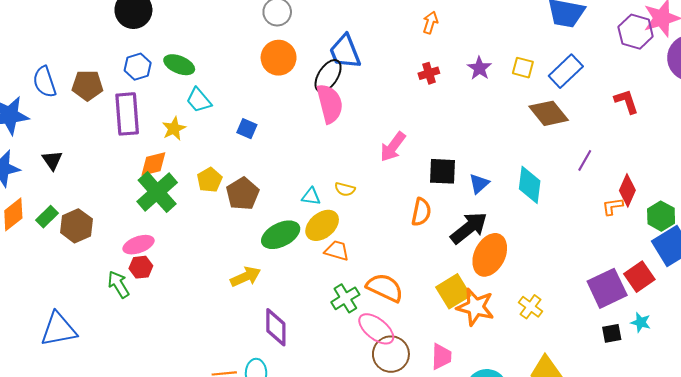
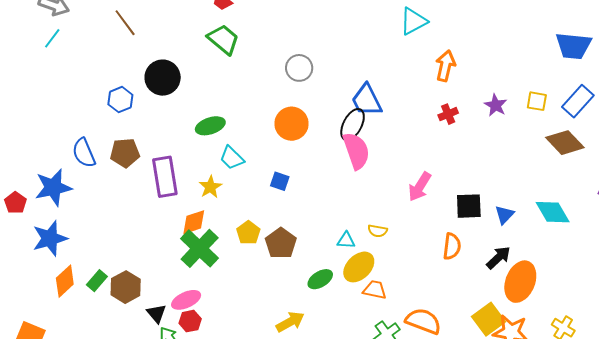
orange arrow: (430, 23) -> (445, 66), size x1.4
orange circle: (279, 58) -> (292, 124), moved
green ellipse: (179, 65) -> (210, 126), turned -36
blue hexagon: (138, 67) -> (120, 100), moved
black triangle: (52, 160) -> (156, 313), moved
cyan diamond: (530, 185) -> (553, 212), turned -33
black arrow: (469, 228) -> (498, 258), size x0.7
green ellipse: (281, 235) -> (320, 279), size x0.7

